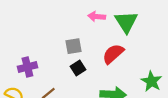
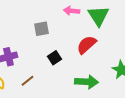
gray square: (74, 46) -> (41, 29), moved

